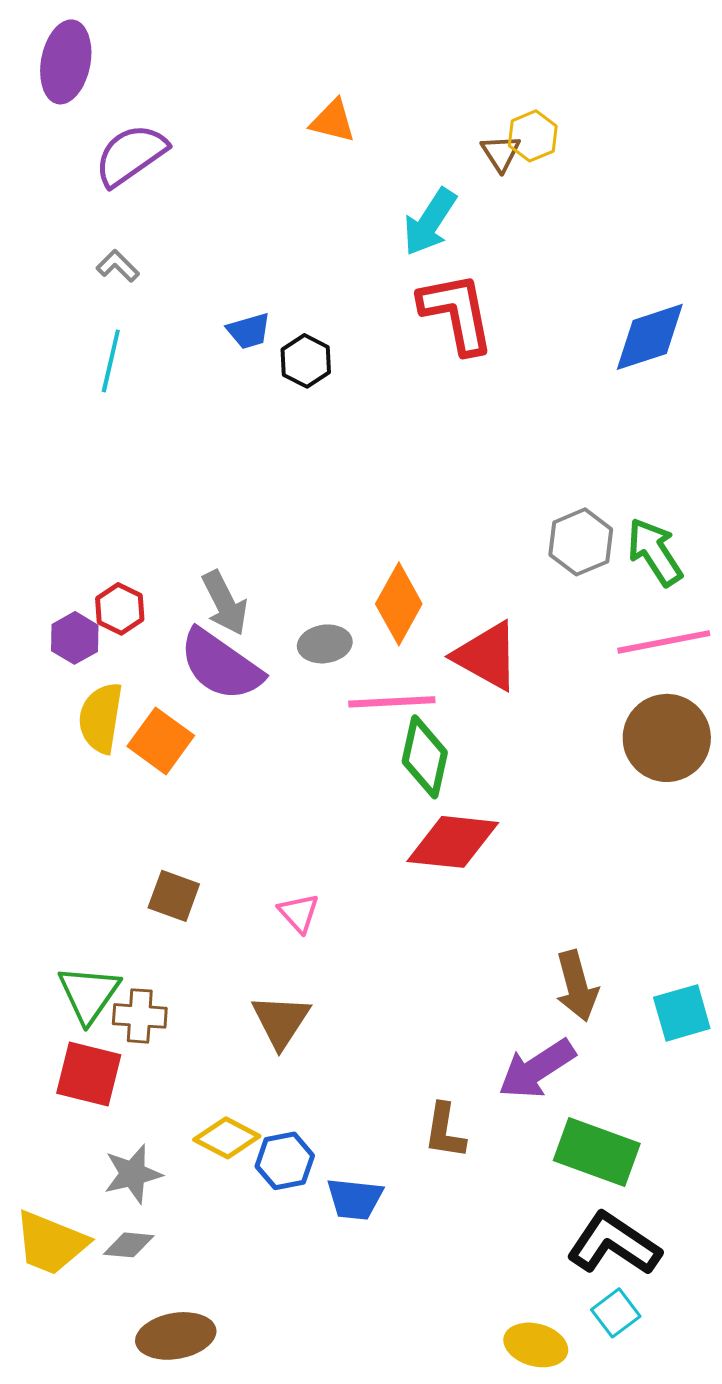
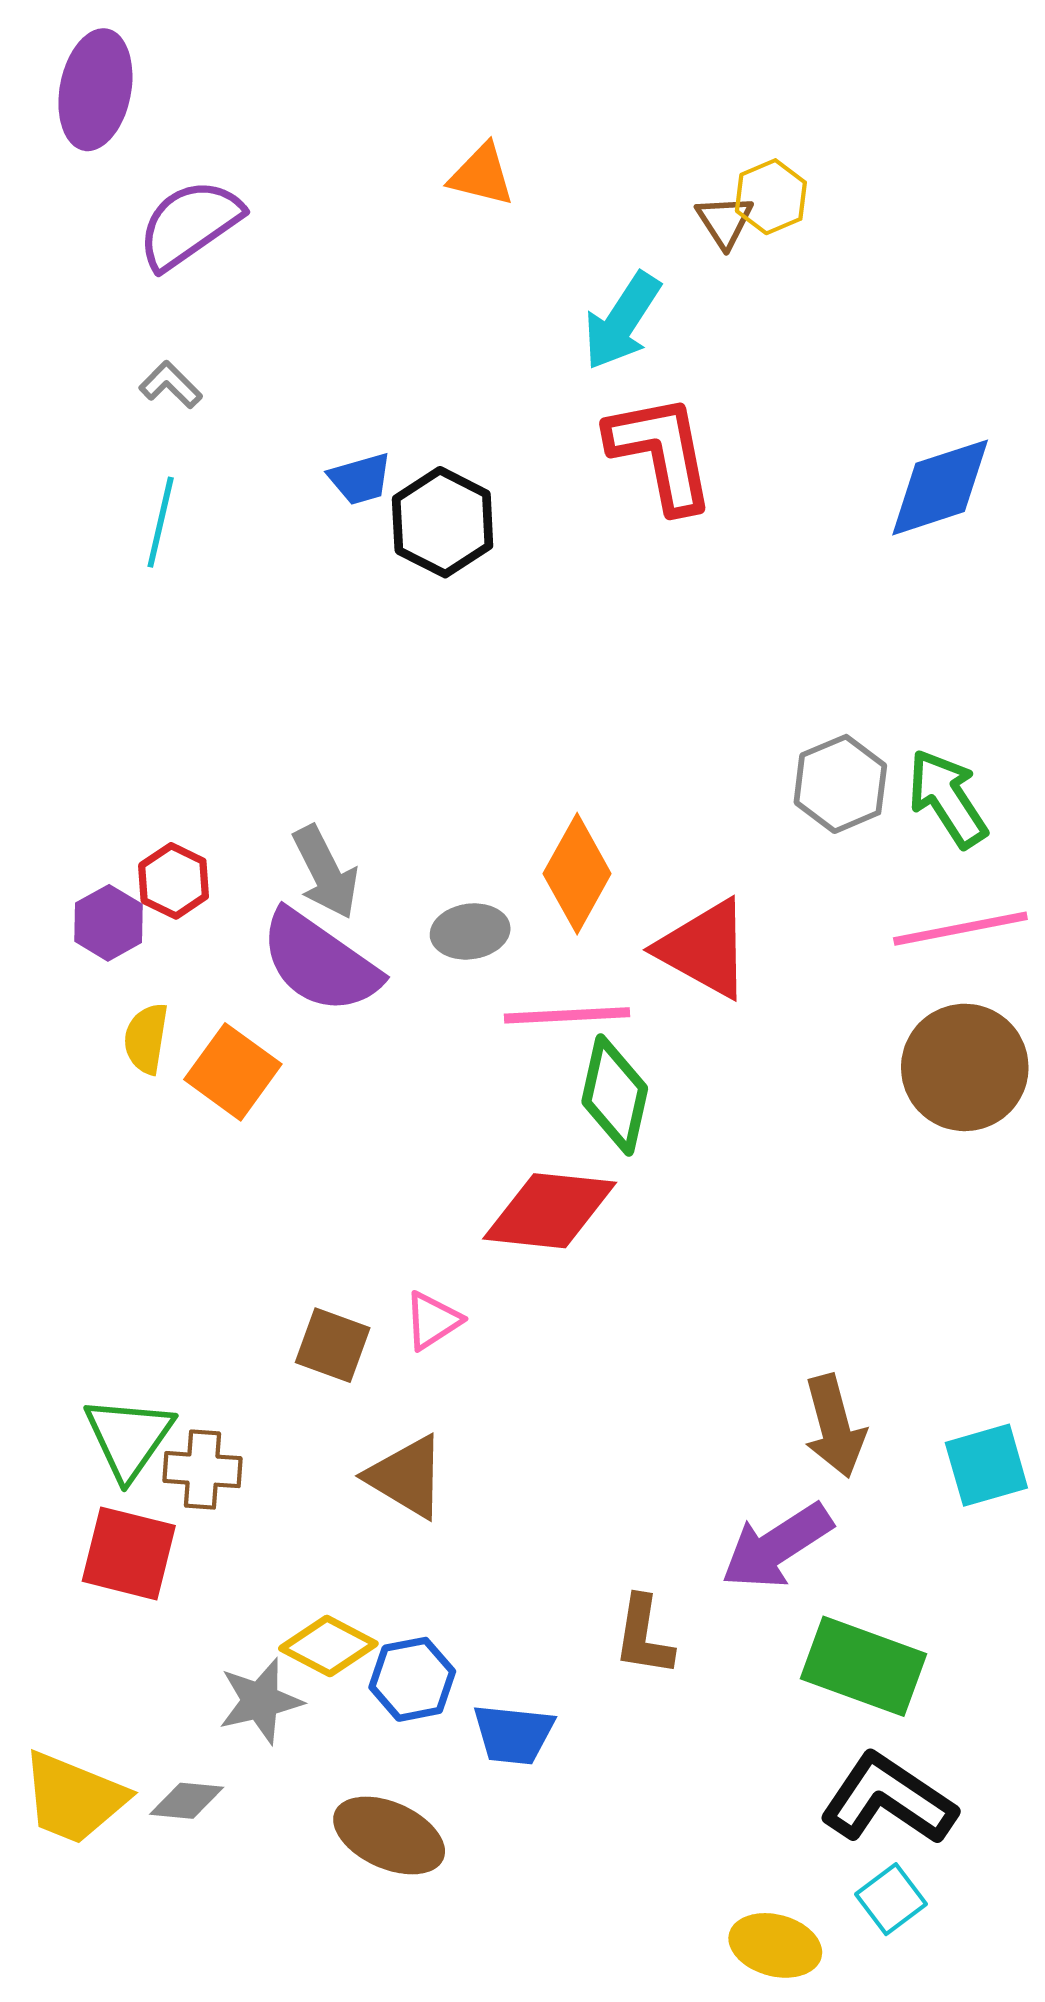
black hexagon: (306, 361) -> (443, 522), size x1.4
yellow semicircle: (101, 718) -> (146, 1039), size x0.7
red diamond: (453, 842) -> (550, 1211), moved
brown square: (174, 896) -> (333, 1345), moved
pink triangle: (299, 913) -> (432, 1321), turned 39
brown triangle: (281, 1021) -> (406, 1477), turned -32
gray star: (133, 1174) -> (260, 1701), moved
brown ellipse: (176, 1336) -> (389, 1835), moved, turned 34

